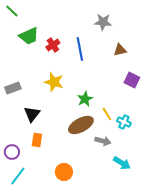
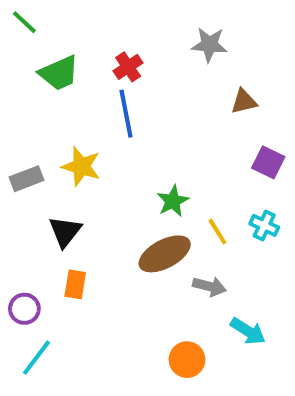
red cross: (53, 45) -> (128, 67), moved
blue line: (80, 49) -> (126, 114), moved
yellow star: (54, 82) -> (81, 166), moved
cyan cross: (124, 122) -> (264, 225), moved
orange circle: (64, 172) -> (187, 360), moved

